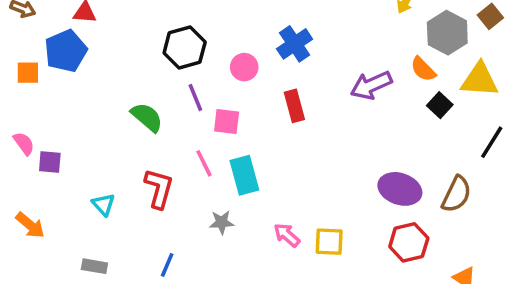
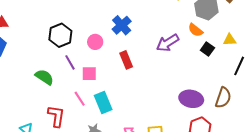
yellow triangle: (479, 80) -> (230, 40), moved, size x0.6

